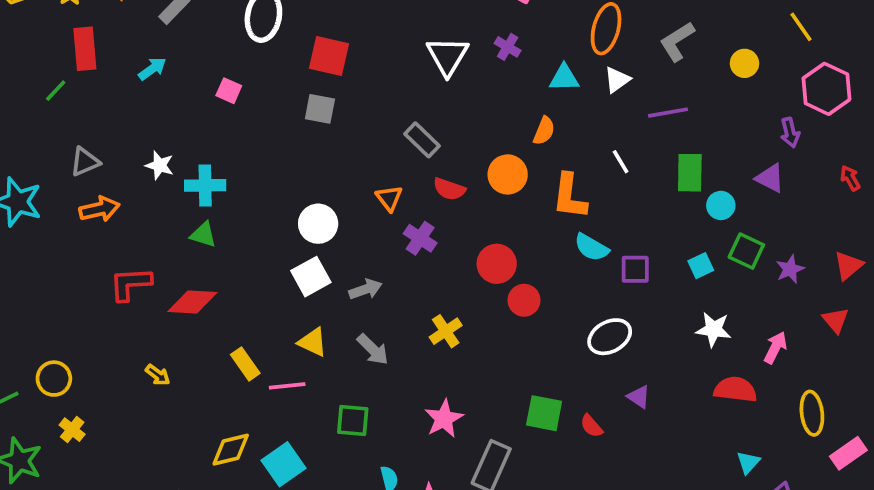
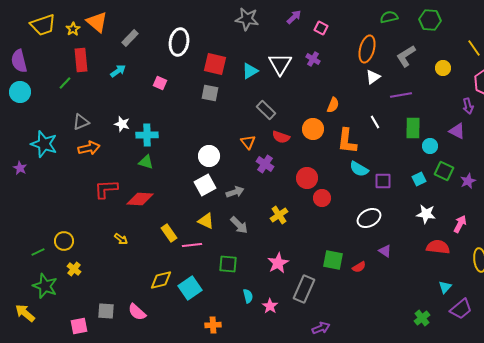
cyan triangle: (564, 78) -> (250, 71), moved, turned -30
red semicircle: (591, 426) -> (359, 267), turned -80

